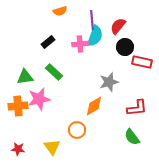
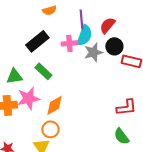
black rectangle: (48, 42) -> (37, 41), size x1.6
gray star: (109, 82) -> (93, 52), moved
orange diamond: (94, 106) -> (54, 105), moved
orange circle: (77, 130) -> (50, 129), moved

